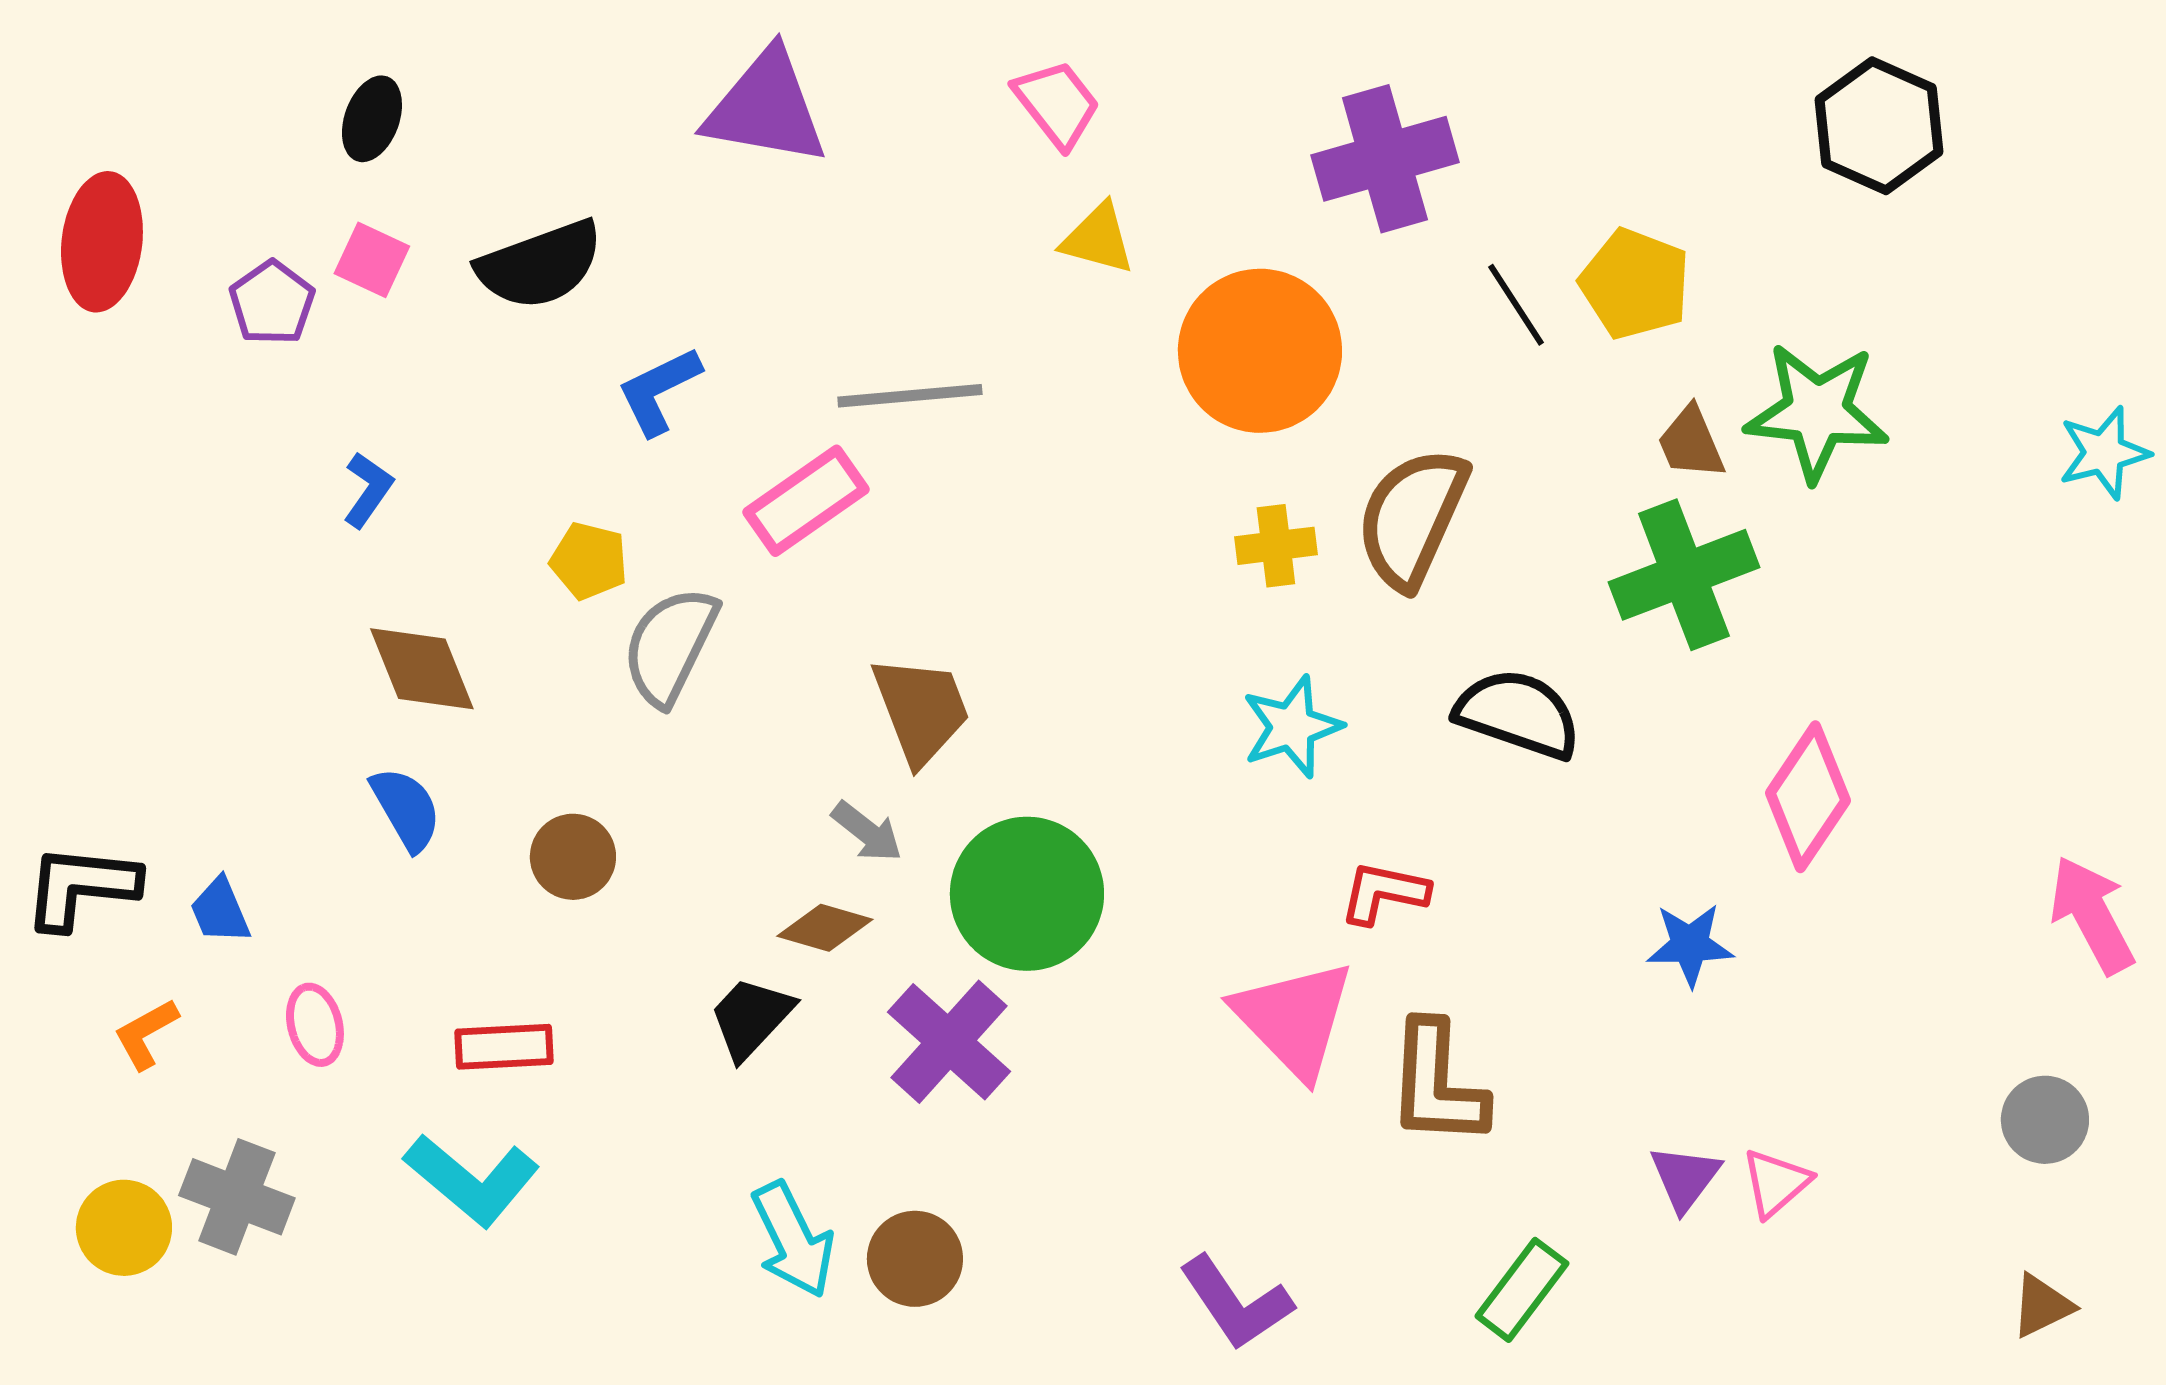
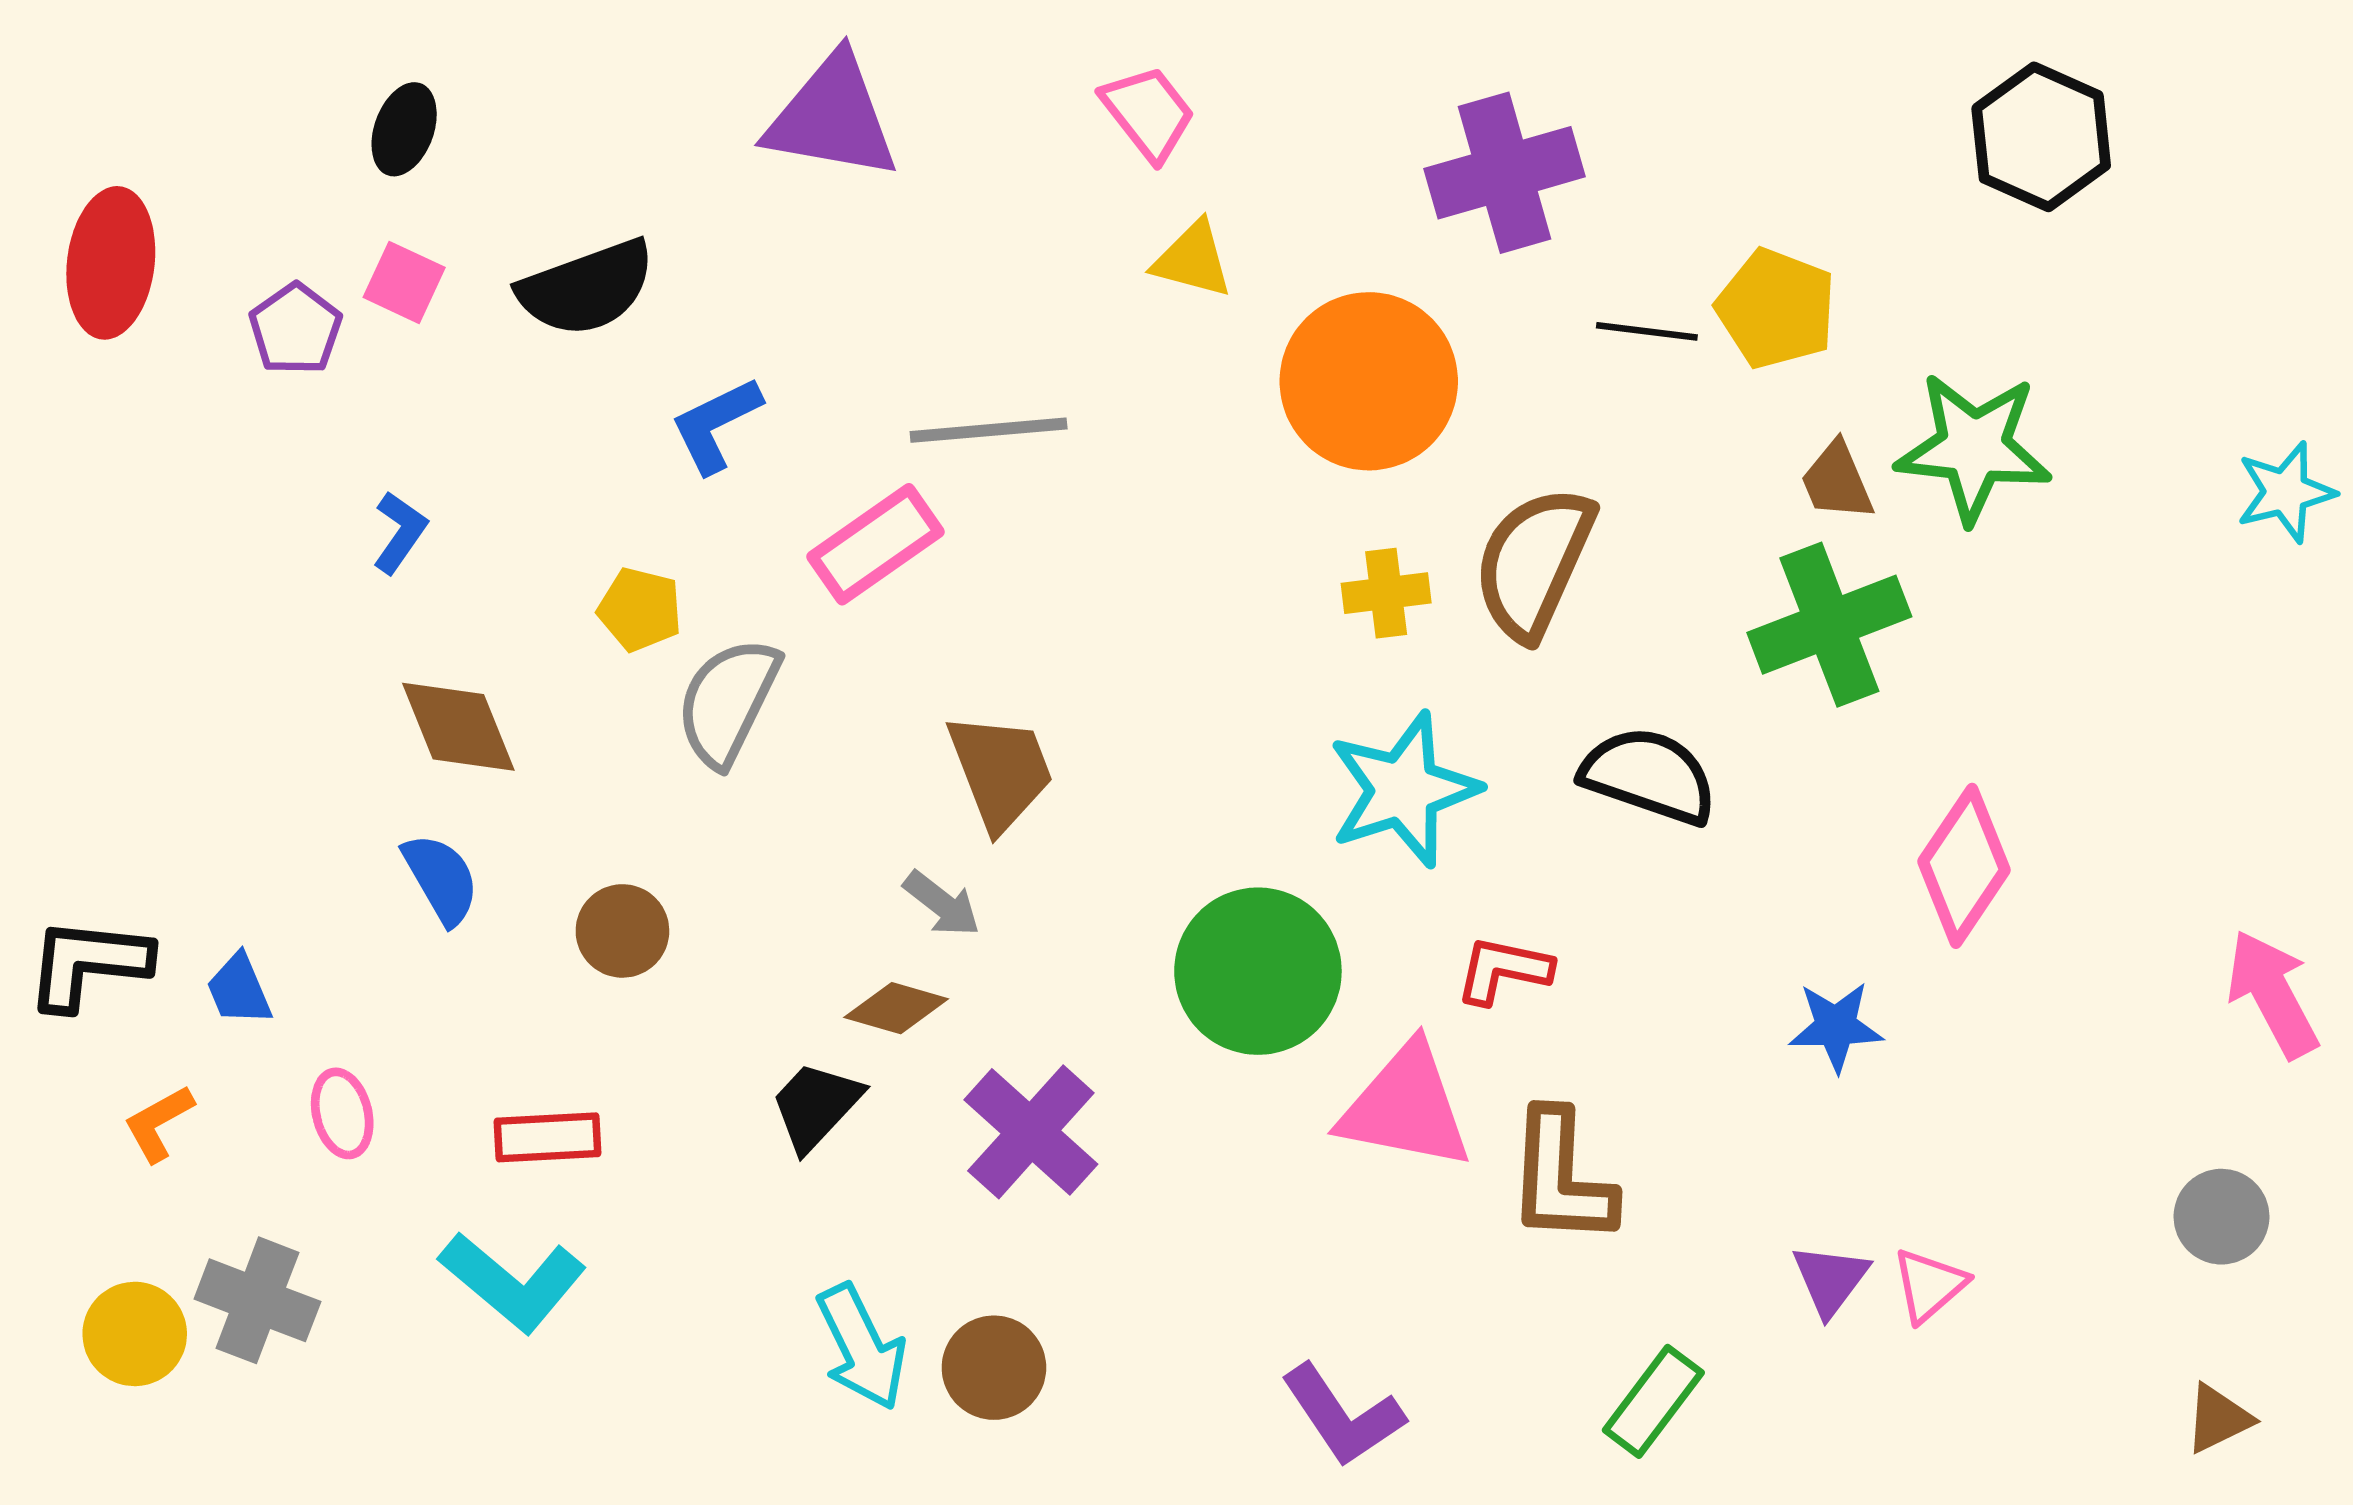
black line: (1516, 305) -> (1647, 331), turned -50
cyan star: (1292, 727) -> (1404, 790), size x1.4
green circle: (1027, 894) -> (1258, 971), moved
pink triangle: (1294, 1019) -> (1406, 1107), turned -35

